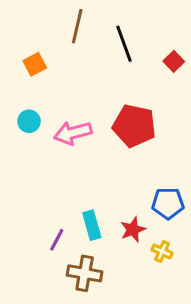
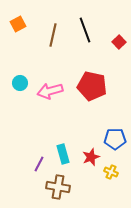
brown line: (77, 26) -> (53, 35), moved
orange square: (35, 64) -> (18, 24), moved

